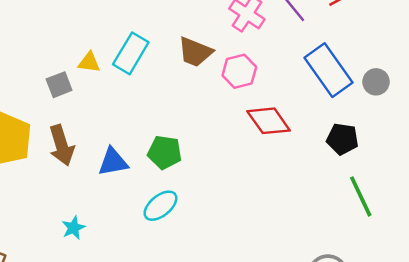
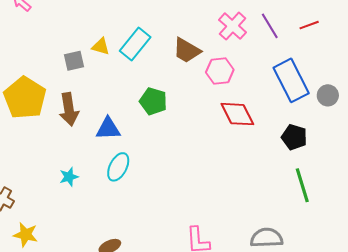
green pentagon: (165, 152) -> (153, 101), moved
cyan ellipse: (161, 206) -> (118, 167), moved, turned -32

